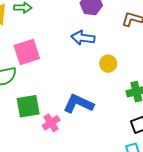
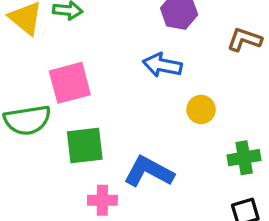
green square: (28, 106) -> (85, 145), moved
pink cross: (51, 123) -> (102, 200), turned 30

